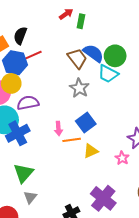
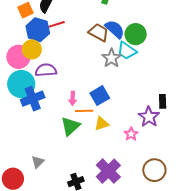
brown trapezoid: (77, 58) -> (99, 32), turned -30
gray star: (79, 88) -> (111, 58), moved
green triangle: (23, 173) -> (70, 126), moved

